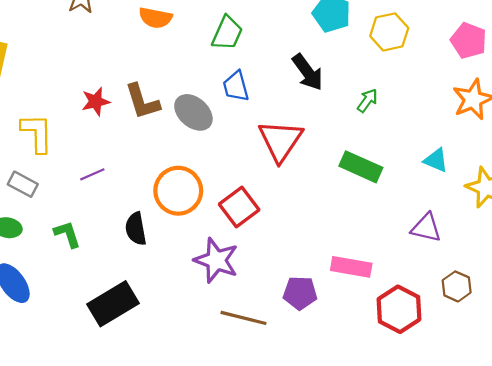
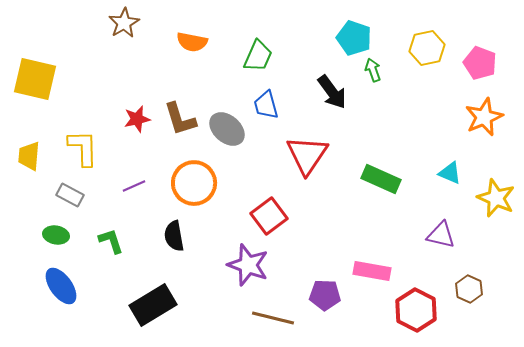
yellow hexagon: (389, 32) -> (427, 48), moved
green arrow: (367, 100) -> (373, 70), moved, turned -55
orange circle: (178, 191) -> (194, 183), moved

